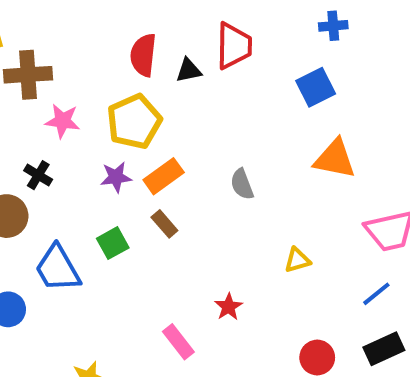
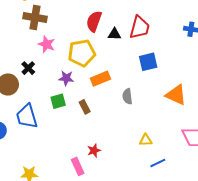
blue square: (316, 87) -> (148, 62), moved
orange rectangle: (164, 176) -> (100, 79), moved
green square: (113, 243) -> (58, 101), moved
blue line: (376, 294) -> (158, 163), moved
red star: (229, 307) -> (94, 150), moved

